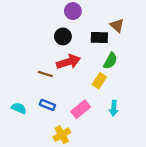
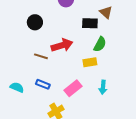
black circle: (63, 36) -> (35, 22), moved
yellow rectangle: (99, 81) -> (90, 62), turned 48

